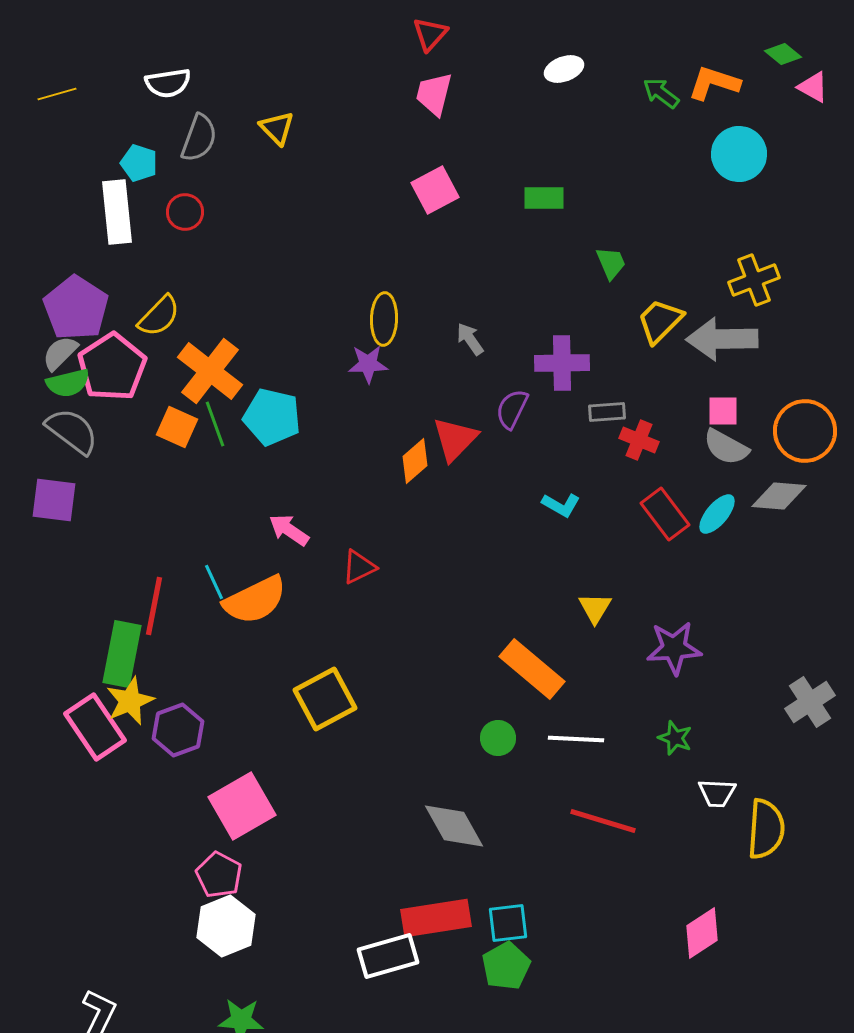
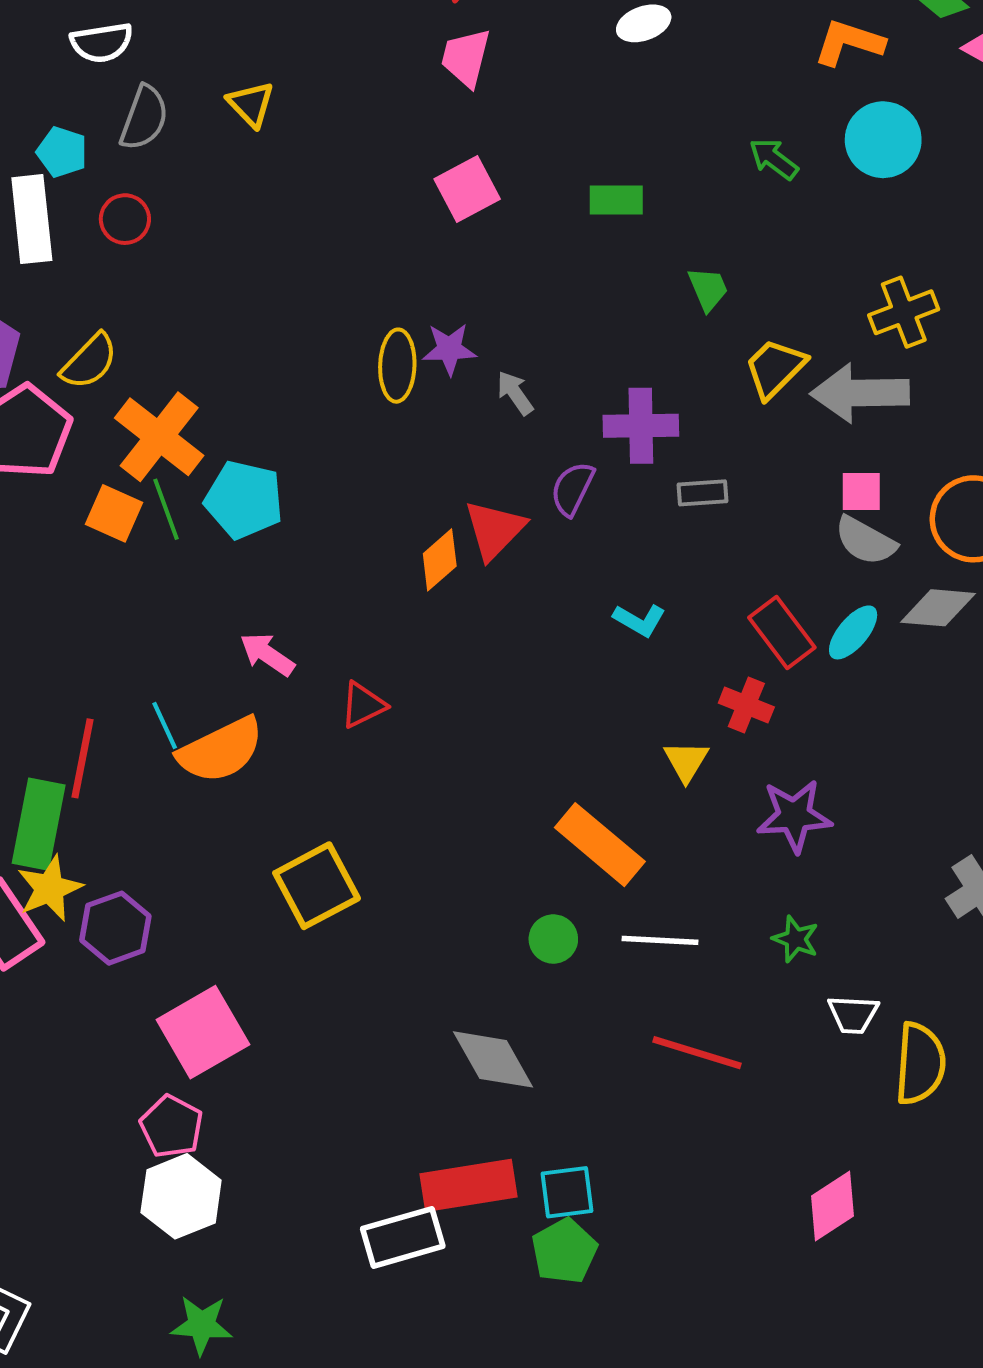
green arrow: (661, 93) -> (774, 159), moved
purple star: (368, 364) -> (449, 349), moved
red cross: (639, 440) -> (746, 705), moved

